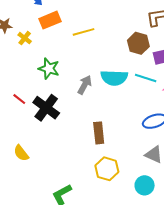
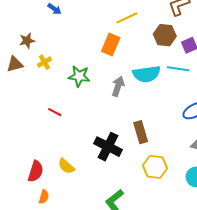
orange rectangle: (50, 20) -> (111, 44), moved, turned -35
yellow line: (83, 32) -> (127, 18), moved
yellow cross: (25, 38) -> (44, 62), moved, turned 32
black cross: (46, 108) -> (108, 147), moved

